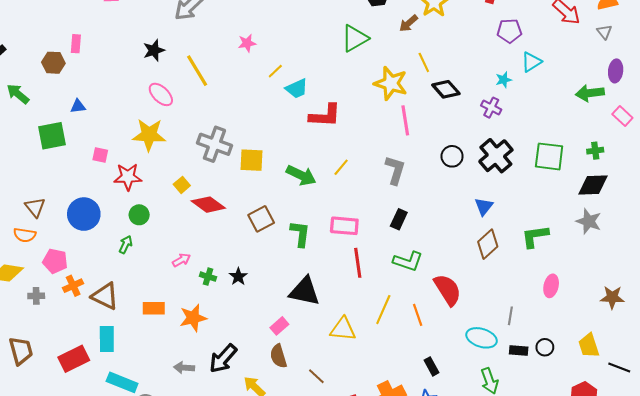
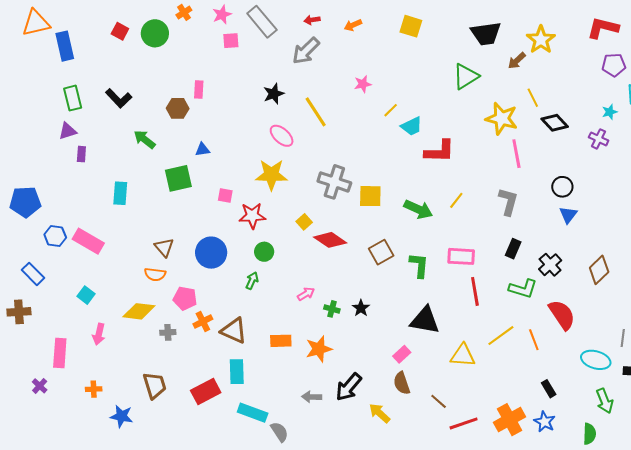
black cross: (496, 156) -> (550, 265), moved, size x0.7
blue triangle: (484, 206) -> (568, 215), moved
yellow line: (383, 310) -> (501, 336), turned 32

